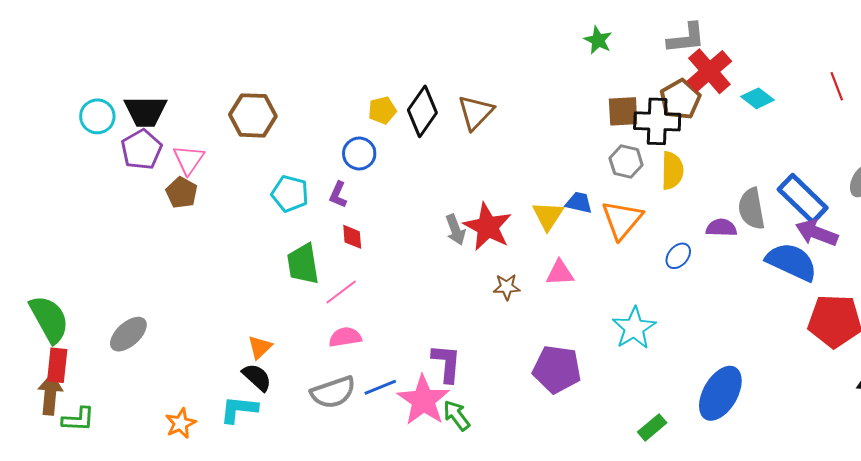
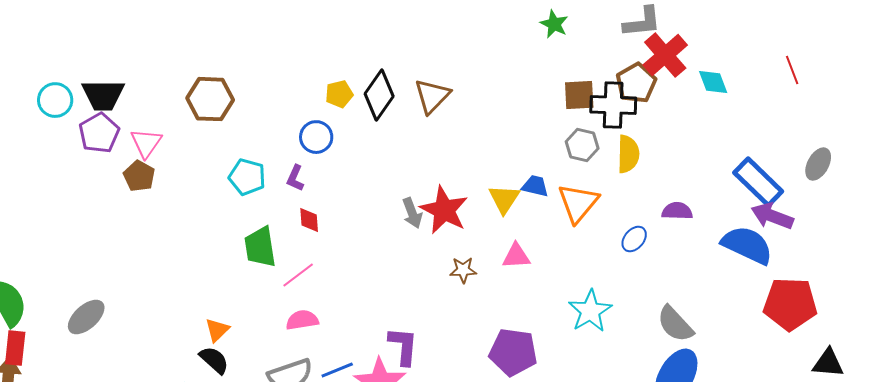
cyan diamond: (757, 98) -> (713, 82), turned 32
gray semicircle: (751, 209) -> (675, 324), moved, turned -33

